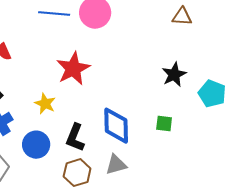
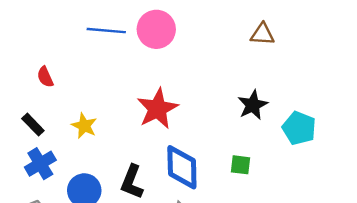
red star: (73, 69) -> (157, 109), moved
yellow star: (45, 104) -> (84, 126), moved

